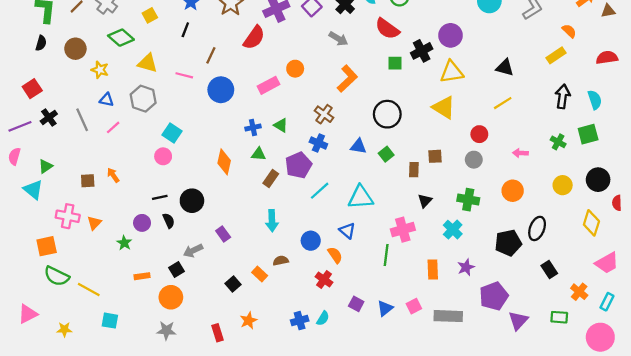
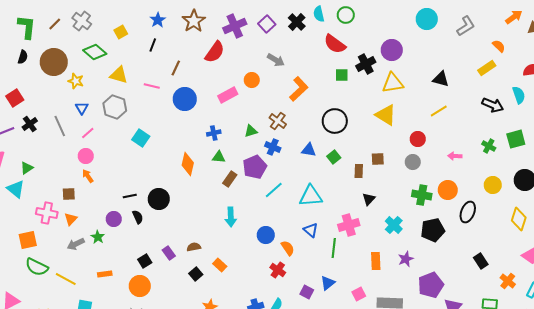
gray arrow: (338, 39) -> (276, 60), moved
brown circle: (75, 49) -> (54, 62), size x1.4
black arrow: (563, 96) -> (493, 105), turned 105
blue triangle: (107, 100) -> (82, 108), turned 48
cyan semicircle: (595, 100) -> (519, 95), moved
green triangle: (281, 125) -> (251, 131), moved, turned -48
pink circle: (163, 156) -> (86, 156), moved
brown square: (88, 181) -> (69, 194), moved
green cross: (468, 200) -> (422, 195), moved
black ellipse: (537, 228) -> (468, 212), moved
blue triangle: (347, 231) -> (311, 230), moved
purple rectangle: (223, 234) -> (169, 253), moved
black pentagon: (508, 243) -> (433, 230), moved
gray arrow: (193, 251) -> (76, 244), moved
brown semicircle: (281, 261) -> (194, 247), moved
orange rectangle: (142, 276) -> (105, 274), moved
blue triangle: (385, 308) -> (328, 283), moved

